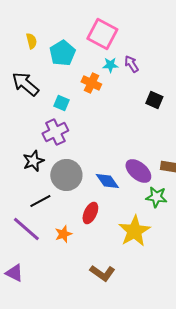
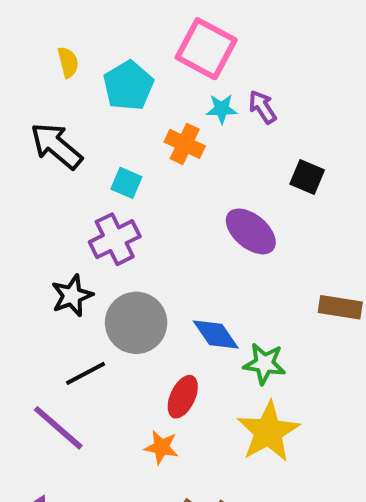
purple ellipse: (138, 171) -> (251, 231), moved
green star: (156, 197) -> (264, 364), moved
orange star: (63, 234) -> (161, 447), moved, turned 30

